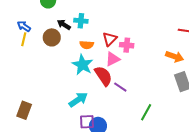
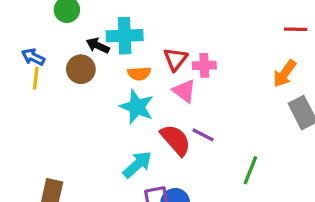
cyan cross: (81, 21) -> (125, 36), size x1.5
orange arrow: (175, 57) -> (285, 74), turned 114
pink triangle: (113, 59) -> (184, 91), turned -49
red semicircle: (103, 76) -> (176, 140), moved

